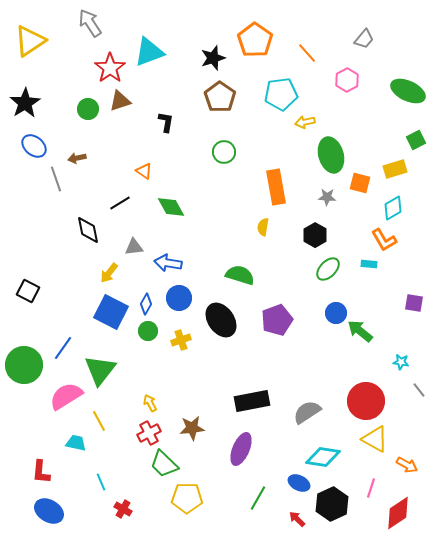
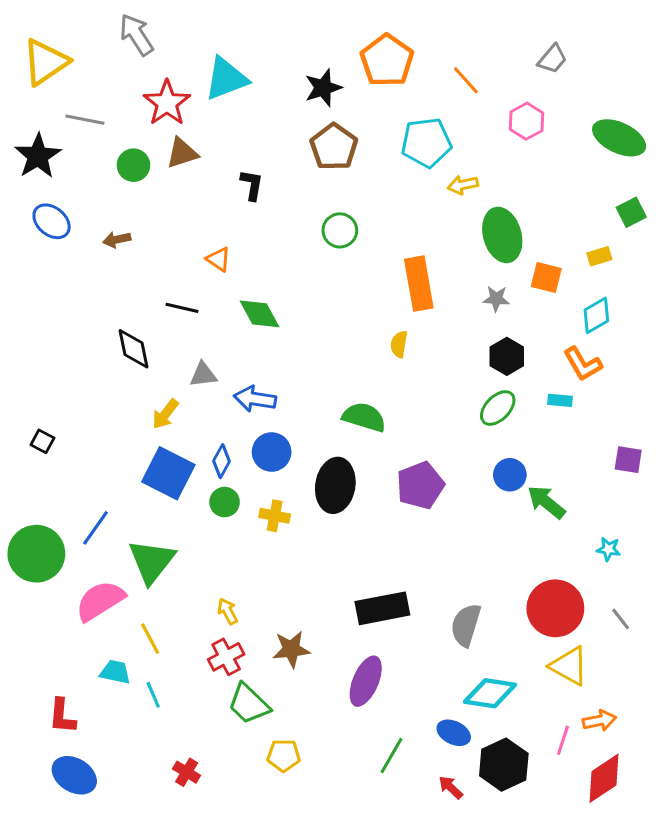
yellow rectangle: (395, 169) -> (599, 256), size x0.7
gray line: (56, 179) -> (85, 120), moved, turned -60
black line: (120, 203) -> (182, 308), turned 45
black hexagon: (315, 235) -> (507, 356), moved
black square: (28, 291) -> (42, 441), size x0.7
black ellipse: (221, 320) -> (335, 485), turned 44
yellow cross: (181, 340) -> (275, 516), turned 30
gray line: (419, 390) -> (621, 619), moved
gray semicircle: (307, 412) -> (466, 625), turned -40
orange arrow: (407, 465) -> (599, 721), moved, turned -40
cyan line: (101, 482) -> (153, 695), moved
yellow pentagon: (187, 498) -> (284, 756), size x0.7

